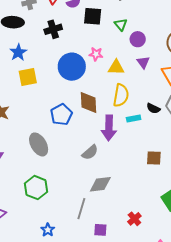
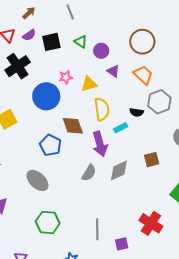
black cross: (53, 29) -> (18, 66), size x1.4
gray diamond: (100, 184) -> (119, 170), moved
red cross: (134, 219) -> (151, 223), size x1.6

